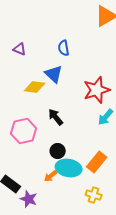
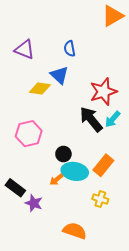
purple triangle: (20, 49) -> (25, 50), size x1.5
black arrow: (56, 117) -> (91, 119), moved, size x1.5

